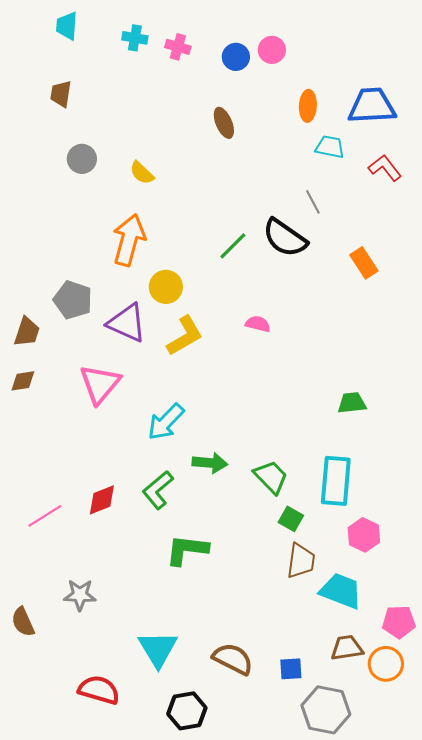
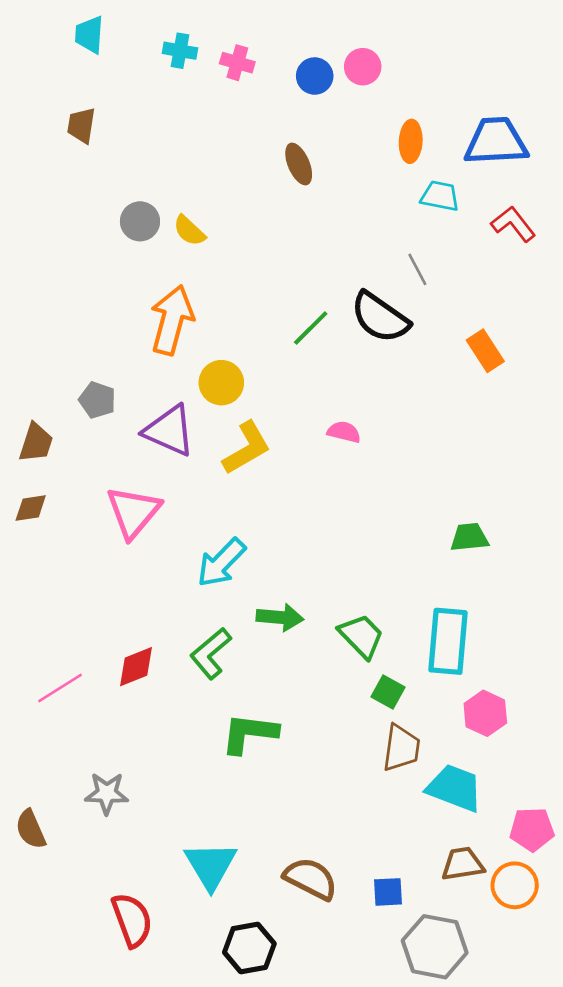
gray circle: (82, 159) -> (140, 221), moved
gray pentagon: (73, 300) -> (97, 400), size x0.7
red semicircle: (99, 690) -> (132, 920), turned 54

